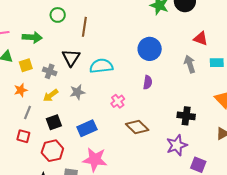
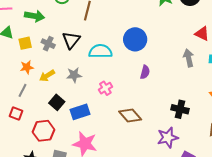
blue circle: (150, 49) -> (135, 39), moved
gray cross: (50, 71) -> (48, 44), moved
orange star: (21, 90) -> (27, 67), moved
pink cross: (118, 101) -> (105, 88), moved
black square: (54, 122) -> (57, 102), moved, turned -35

